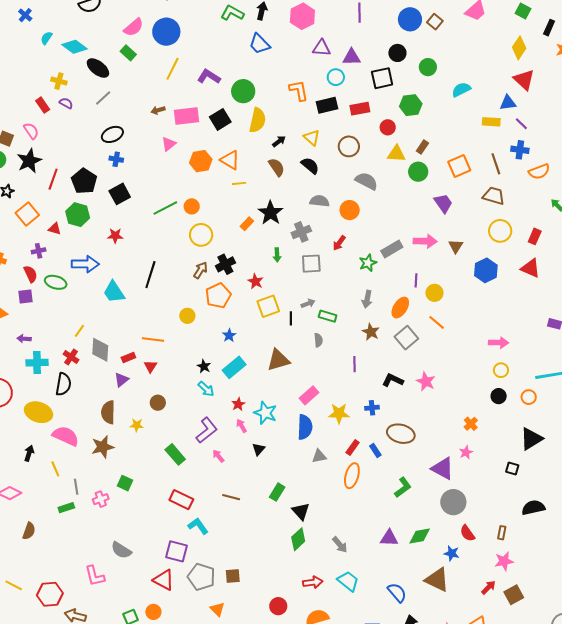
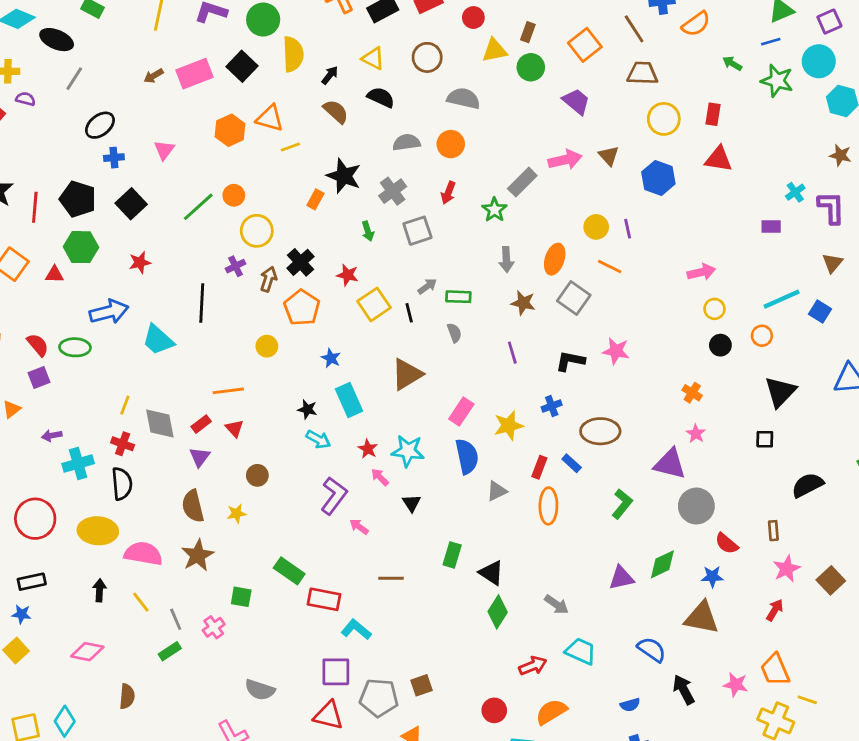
pink triangle: (169, 144) -> (164, 150), moved
purple cross: (39, 251) -> (236, 266), moved
purple line: (416, 280) -> (628, 229), moved
cyan rectangle: (234, 367) -> (349, 400), turned -60
green rectangle: (175, 454) -> (289, 571), moved
brown square: (514, 595) -> (831, 580), moved

